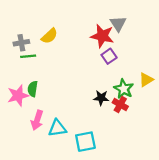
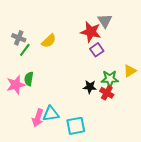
yellow semicircle: (49, 36) -> (49, 41), moved
gray cross: (21, 43) -> (19, 38), turned 32
green line: (28, 56) -> (25, 50), turned -48
green star: (124, 89) -> (110, 79), turned -30
pink arrow: (37, 120) -> (38, 118), moved

